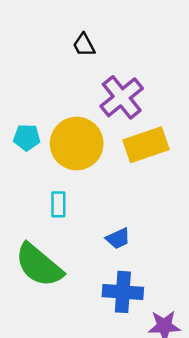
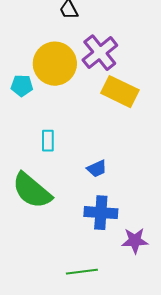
yellow circle: (77, 144) -> (55, 64), moved
yellow rectangle: (146, 145) -> (120, 92), turned 45

